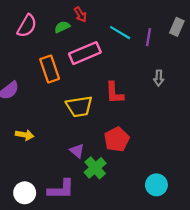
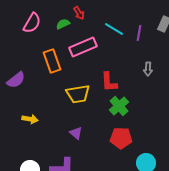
red pentagon: (117, 139) -> (121, 138), moved, turned 30
green cross: (95, 168) -> (119, 106), moved

